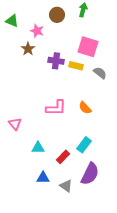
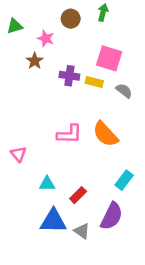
green triangle: (12, 21) -> (15, 26), turned -40
orange semicircle: (85, 108) -> (105, 134), size x1.6
cyan rectangle: (84, 145) -> (124, 180), moved
blue triangle: (43, 178) -> (53, 221), size x1.6

